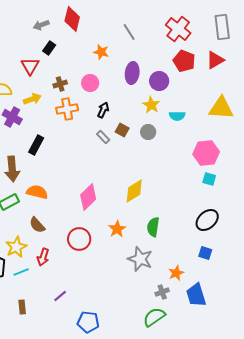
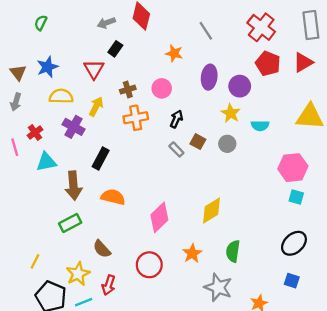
yellow arrow: (32, 99) -> (96, 106), turned -42
orange semicircle: (37, 192) -> (113, 197), moved

